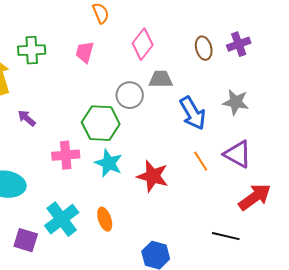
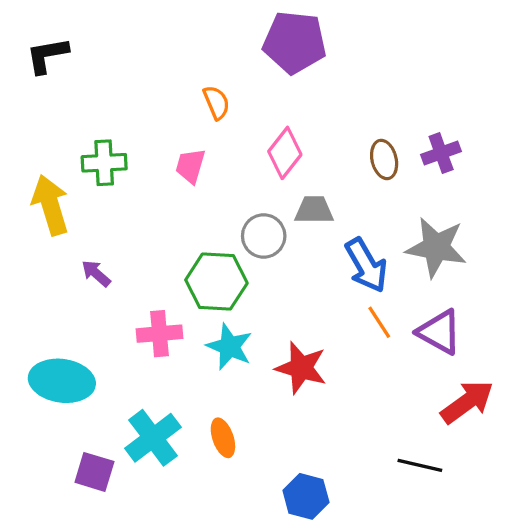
gray star: (236, 102) -> (436, 247), size x1.4
orange line: (201, 161) -> (379, 322), moved

